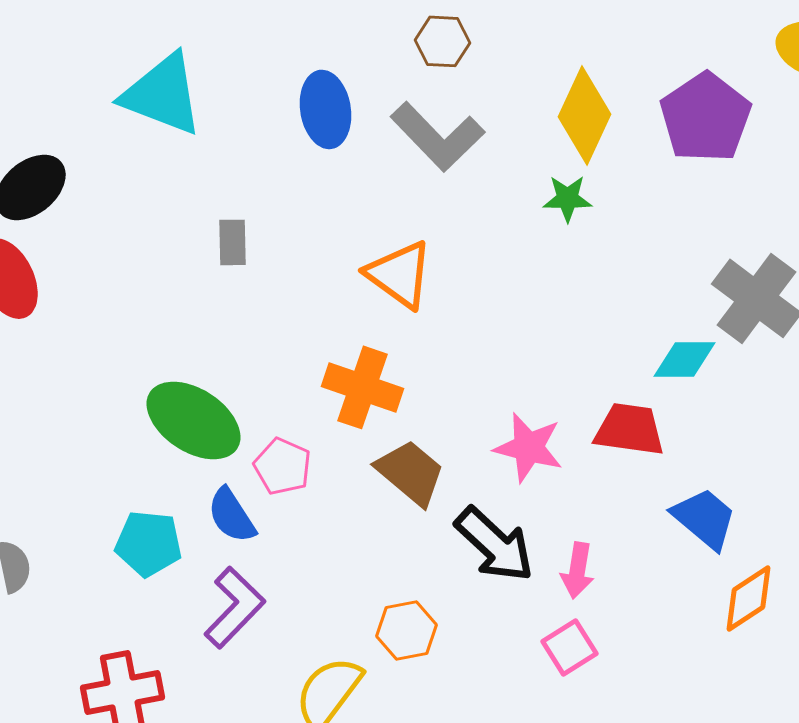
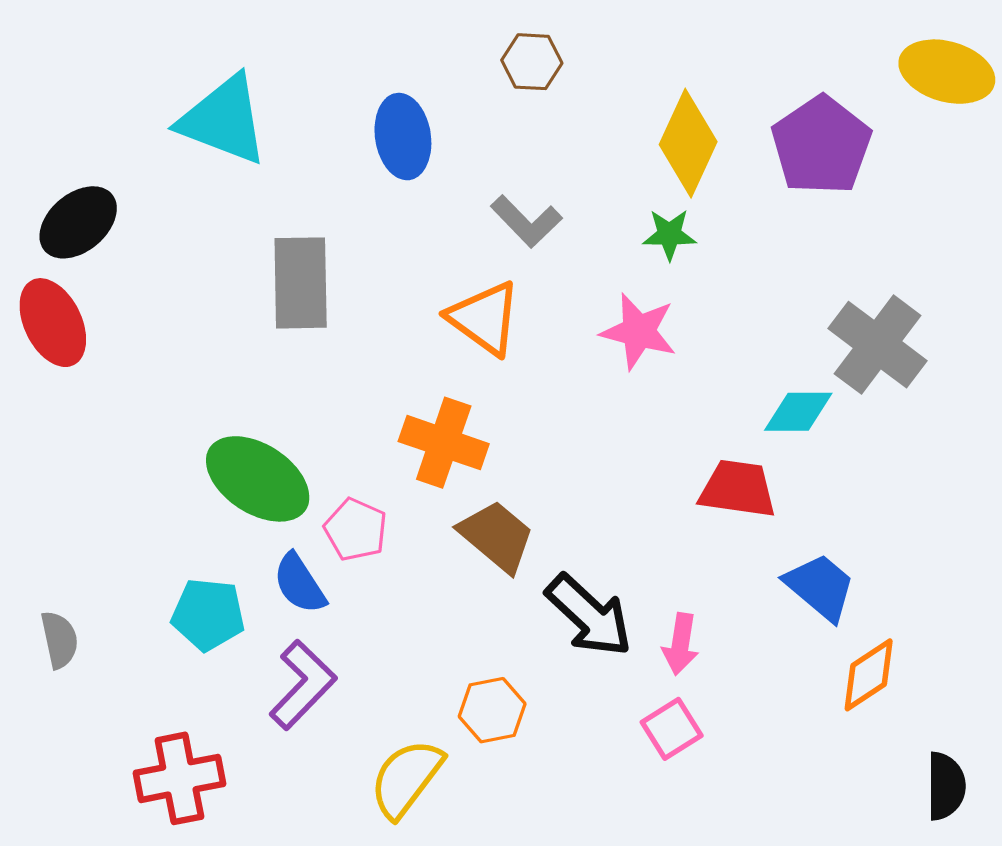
gray L-shape: (438, 136) -> (526, 221), moved, size x0.7
gray rectangle: (232, 242) -> (301, 283), size x1.8
pink star: (528, 447) -> (639, 331), moved

